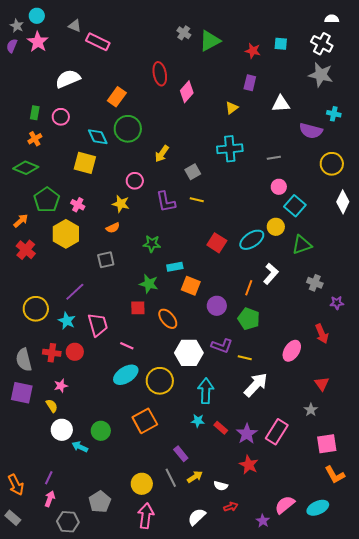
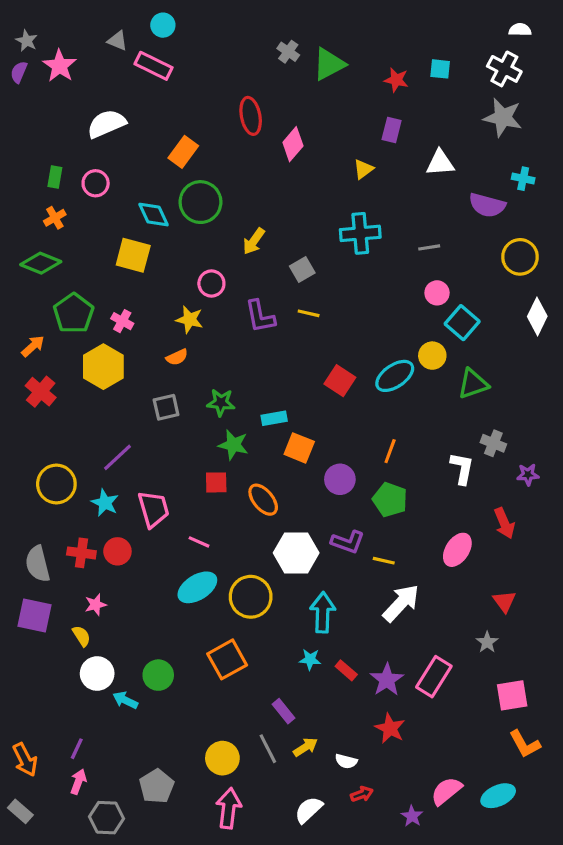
cyan circle: (37, 16) -> (163, 25), moved
green star: (152, 244) -> (221, 403), moved
white L-shape: (271, 274) -> (462, 468), moved, turned -30

